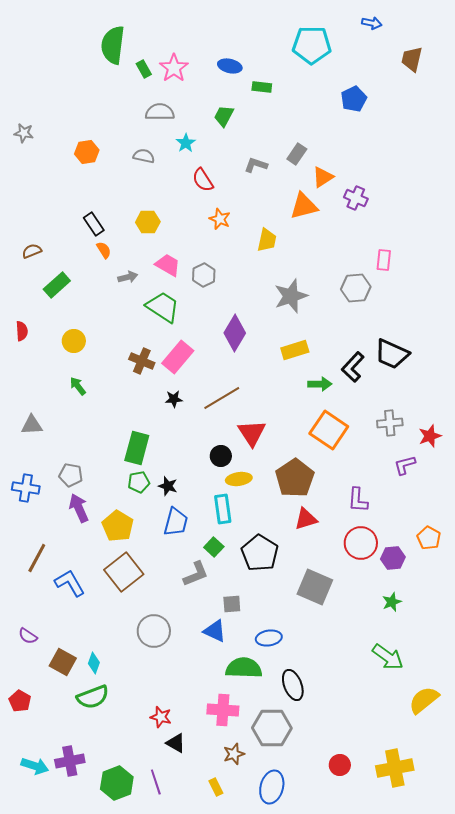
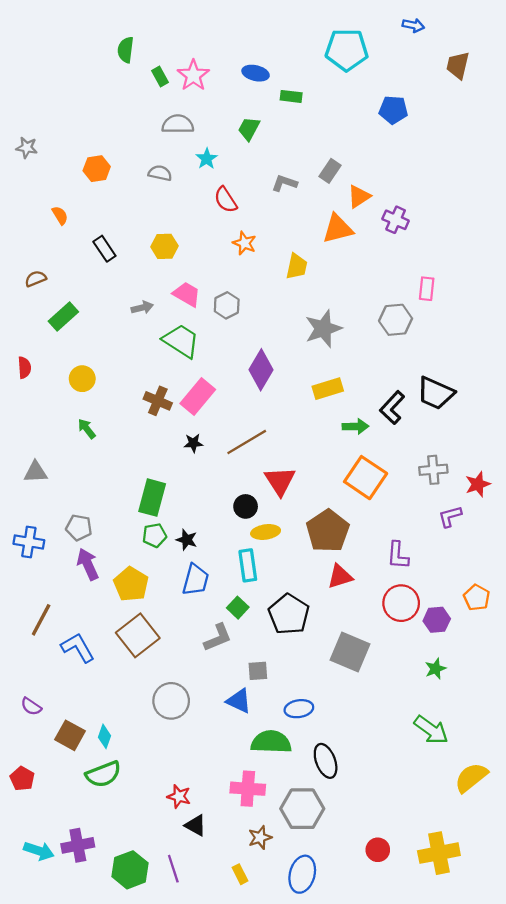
green semicircle: (113, 45) -> (126, 50), size x0.6
blue pentagon: (354, 99) -> (393, 110), turned 30
orange semicircle: (104, 250) -> (60, 215), moved

